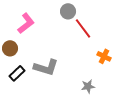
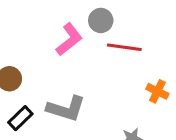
pink L-shape: (26, 23) -> (69, 39), moved
red line: (83, 28) -> (124, 47), turned -45

